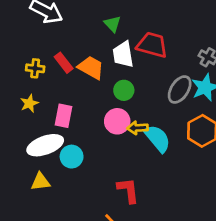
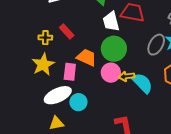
orange trapezoid: (91, 68) -> (86, 57), moved
green circle: (124, 90) -> (114, 49), size x1.6
yellow star: (29, 103) -> (43, 64), size x1.6

